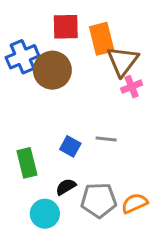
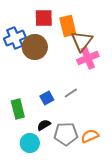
pink cross: (132, 87) -> (88, 58), size x1.5
gray line: (106, 139) -> (71, 93), turned -40
blue square: (70, 146) -> (47, 98), turned 32

